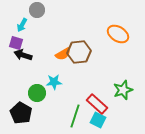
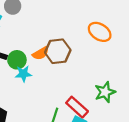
cyan star: (54, 82) -> (23, 74), moved
green circle: (37, 93) -> (17, 60), moved

